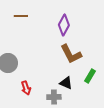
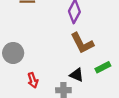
green rectangle: (90, 76) -> (103, 67), turned 32

